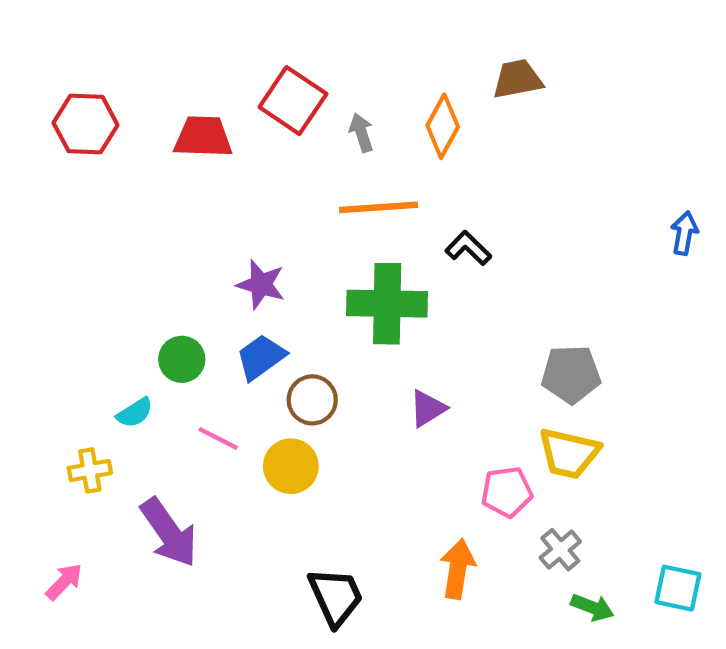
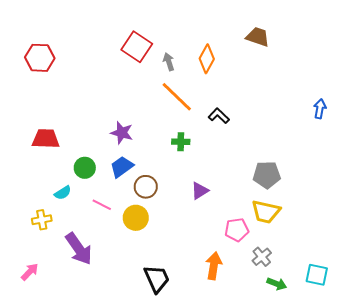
brown trapezoid: (518, 79) -> (258, 37), moved, turned 30
red trapezoid: (203, 137) -> (46, 139), moved
orange line: (379, 207) -> (177, 97), turned 48
green cross: (387, 304) -> (181, 142), size x0.5

